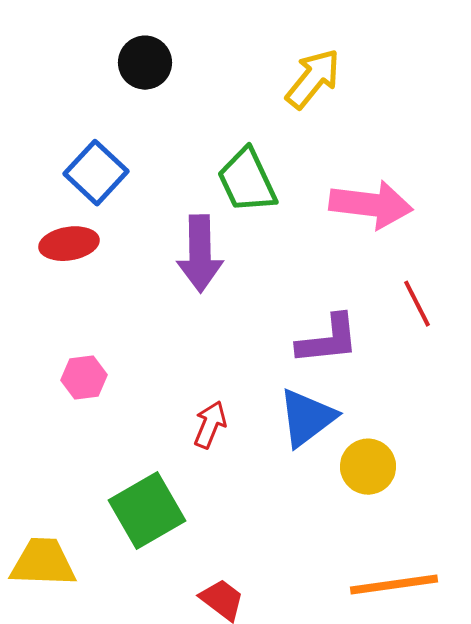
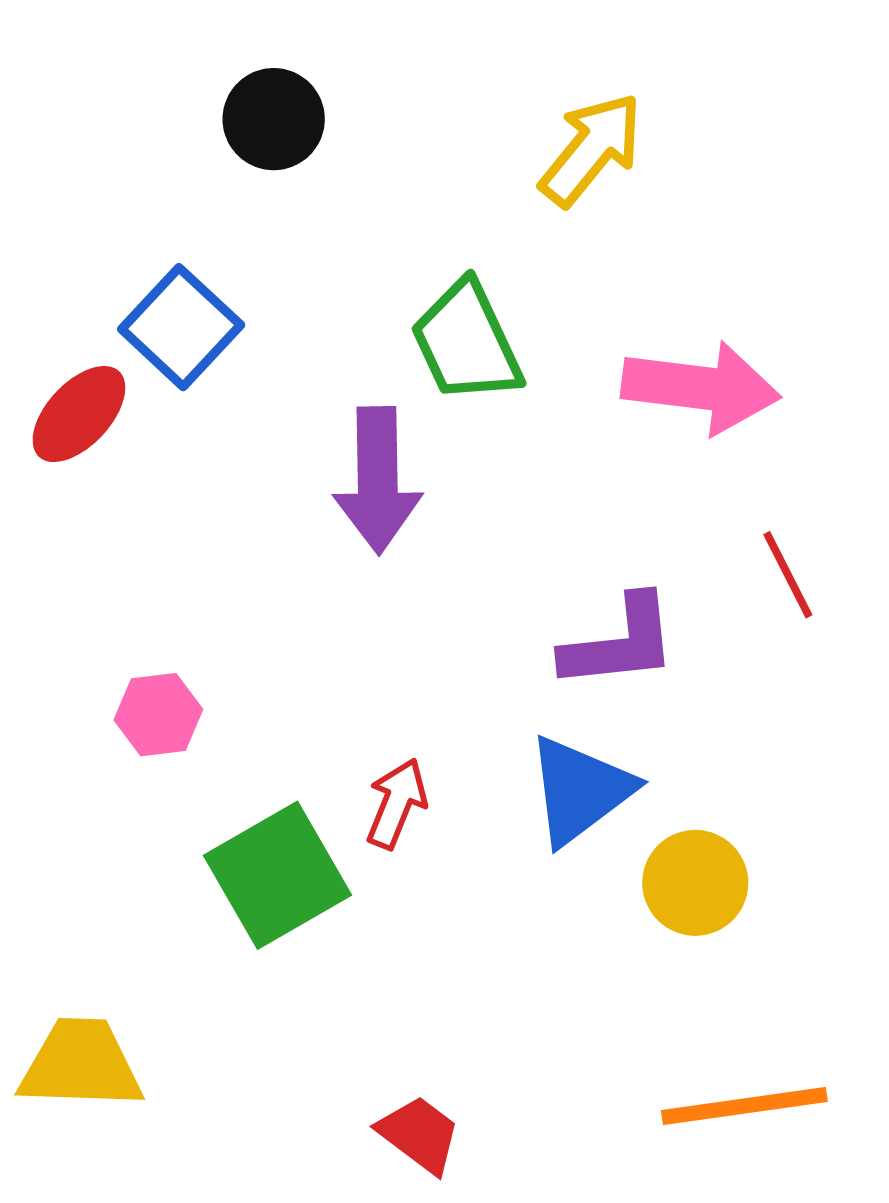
red ellipse: (69, 244) -> (79, 414), moved, turned -38
green square: (147, 511) -> (277, 875), moved

